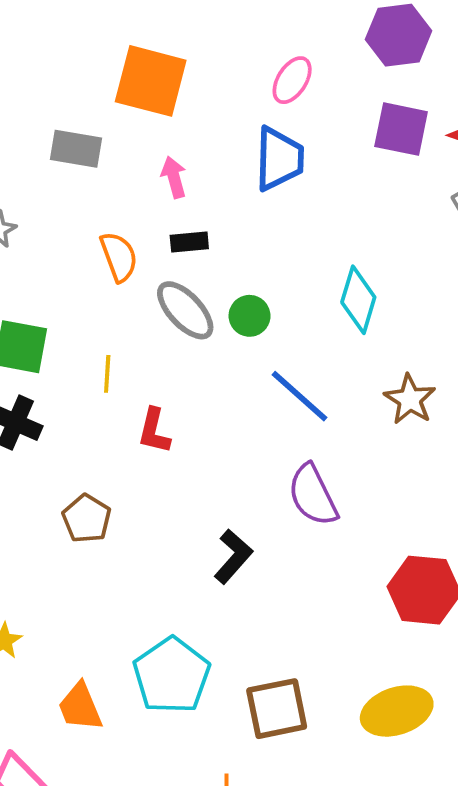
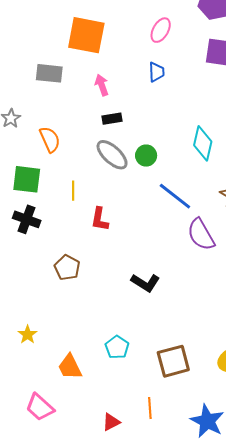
blue trapezoid: (279, 159) -> (156, 72), size x0.6
orange semicircle: (119, 257) -> (50, 139), moved
purple semicircle: (313, 495) -> (201, 234), moved
black L-shape: (233, 557) -> (145, 283), turned 84
cyan pentagon: (172, 675) -> (117, 347), size x0.6

